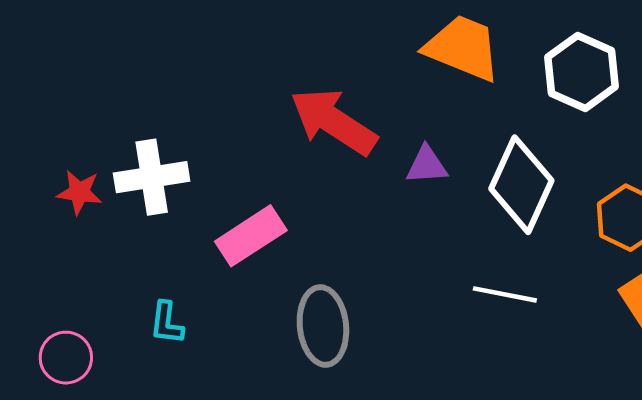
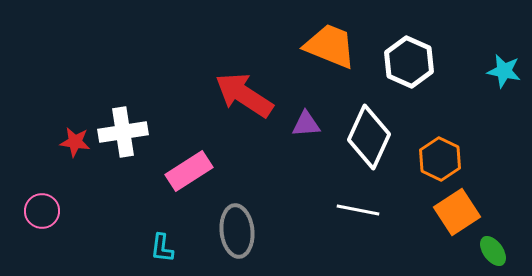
cyan L-shape: (167, 323) -> (162, 248), moved
pink circle: (66, 358) -> (42, 211), moved

